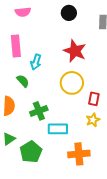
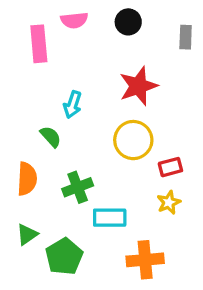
pink semicircle: (23, 12) -> (74, 20), moved
pink rectangle: (16, 46) -> (39, 44), moved
red star: (75, 51) -> (138, 86), turned 30
red rectangle: (94, 99) -> (170, 167), turned 64

